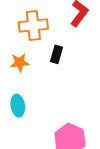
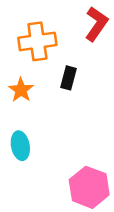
orange star: (20, 63) -> (21, 90), turned -30

